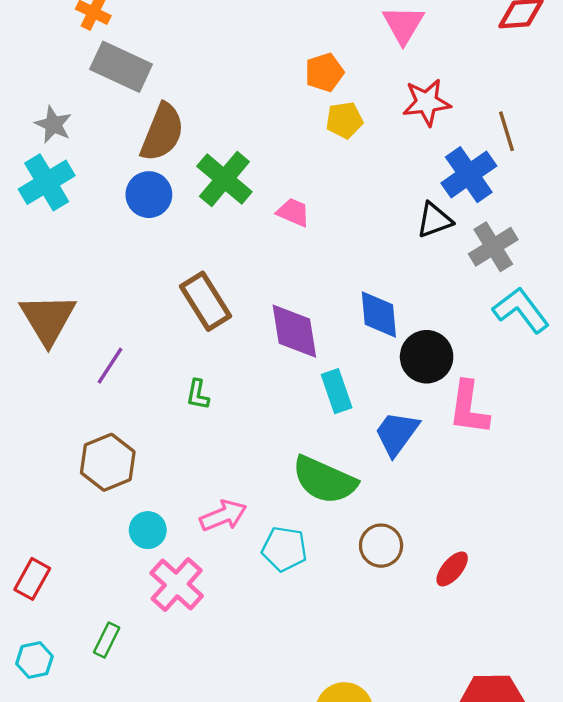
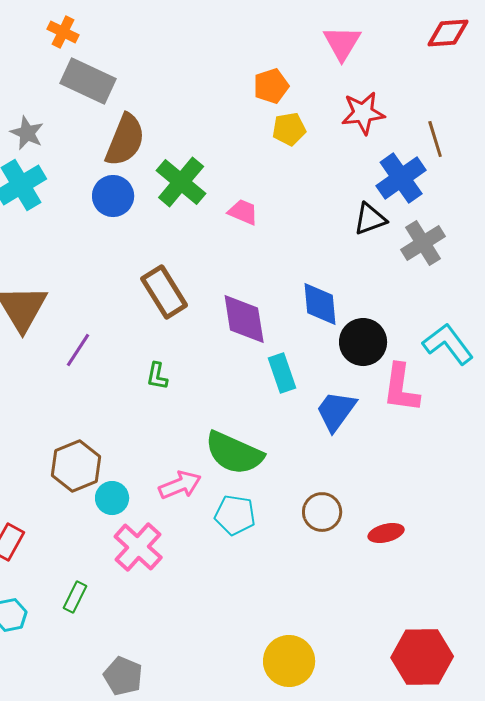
cyan L-shape: (521, 310) -> (448, 344), moved
brown hexagon: (108, 462) -> (76, 466), moved
green semicircle: (324, 480) -> (234, 453), moved
red ellipse: (452, 569) -> (386, 533), turned 36

